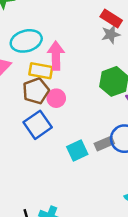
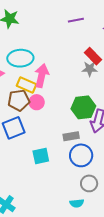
pink circle: (56, 98) -> (37, 102), moved
gray rectangle: (104, 144) -> (71, 136), moved

